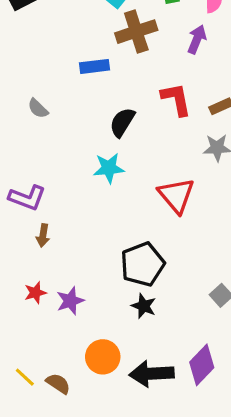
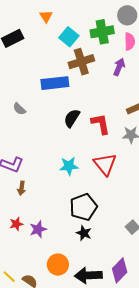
blue rectangle: (95, 66) -> (55, 83), size x1.5
red L-shape: (176, 99) -> (101, 124), moved
cyan star: (109, 168) -> (69, 166), moved

